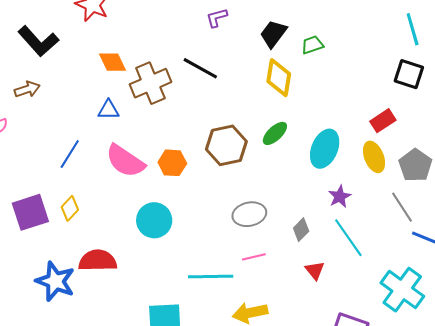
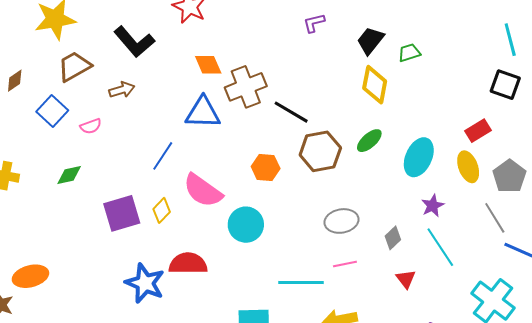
black line: (200, 68) -> (291, 112), moved
blue triangle: (108, 110) -> (203, 113), size x1.6
pink semicircle: (125, 161) -> (203, 191), moved

